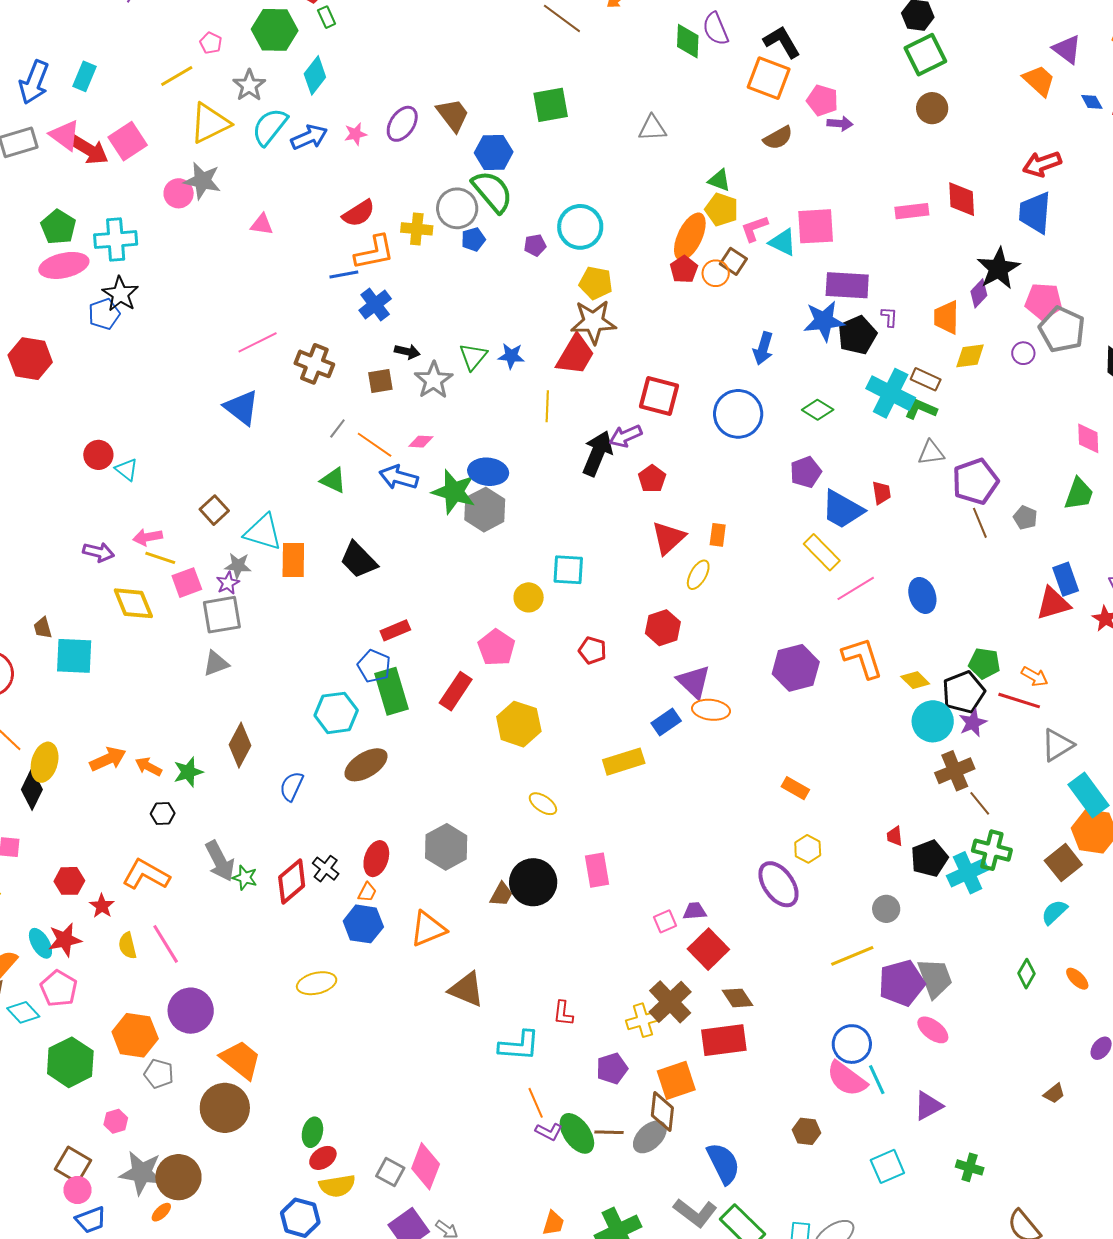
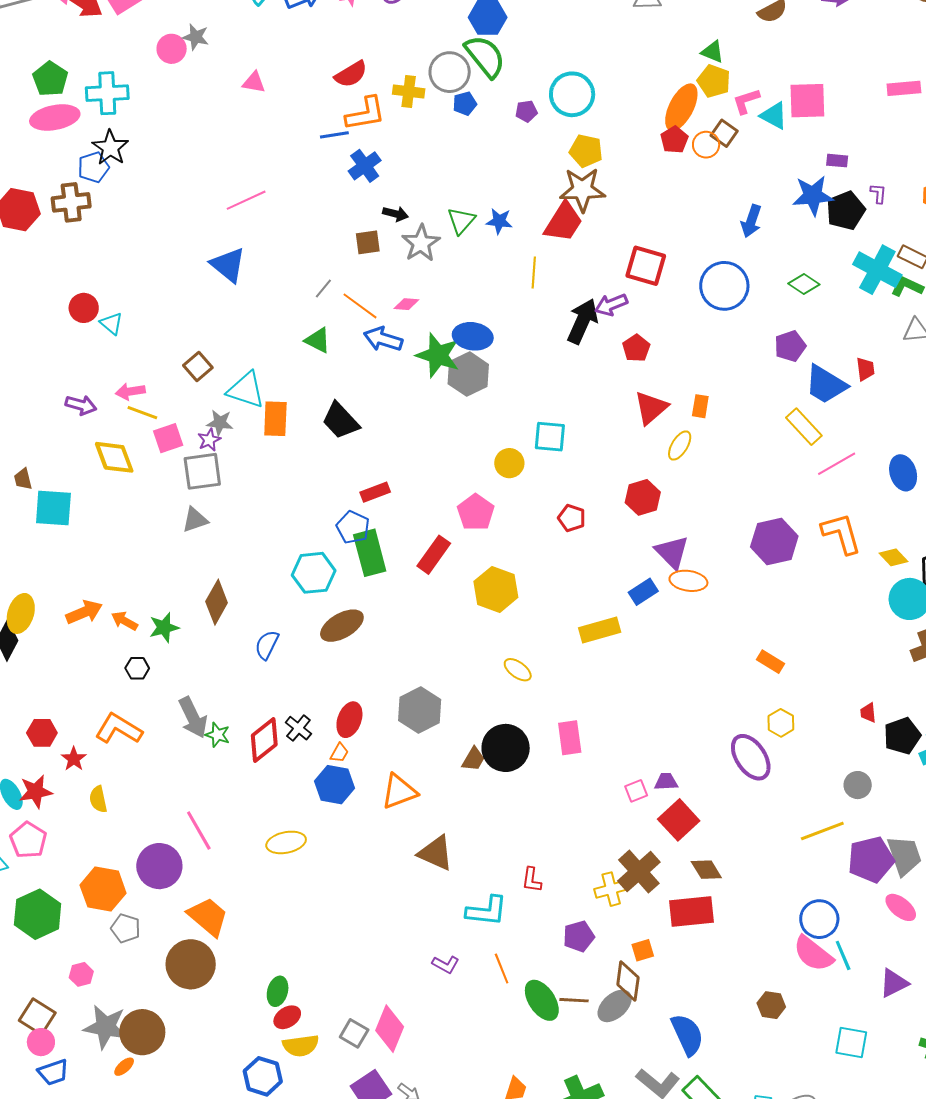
gray star: (202, 181) -> (196, 37), size x0.7
purple rectangle: (847, 285) -> (837, 161), size x0.5
brown cross: (314, 364) -> (71, 202), moved, turned -30
pink line: (166, 944) -> (199, 830), moved
orange square: (676, 1080) -> (643, 950), size x0.6
purple L-shape: (549, 1132) -> (446, 964), moved
cyan square: (887, 1166) -> (851, 1042), turned 32

